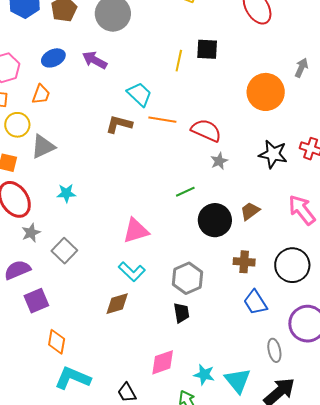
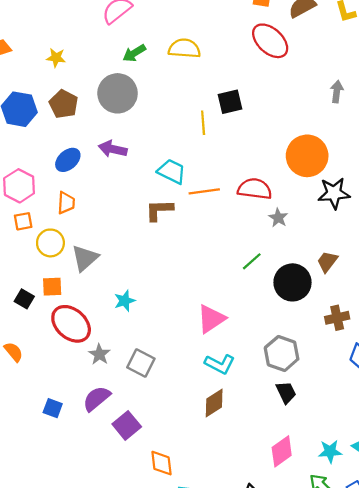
orange circle: (266, 92) -> (307, 156), moved

